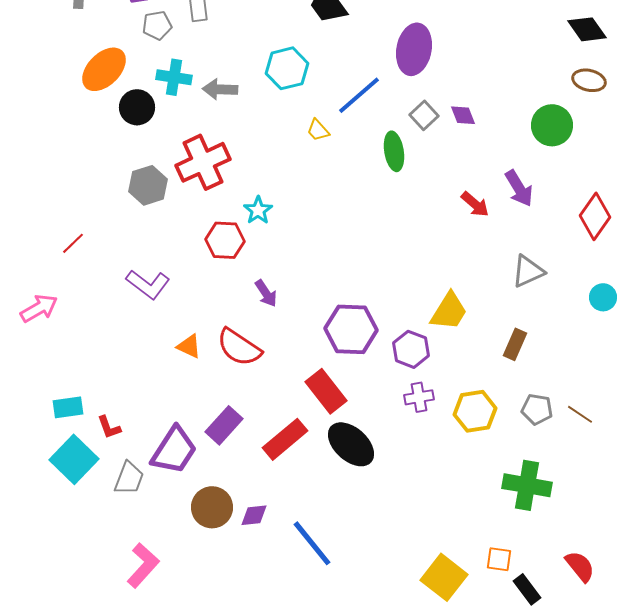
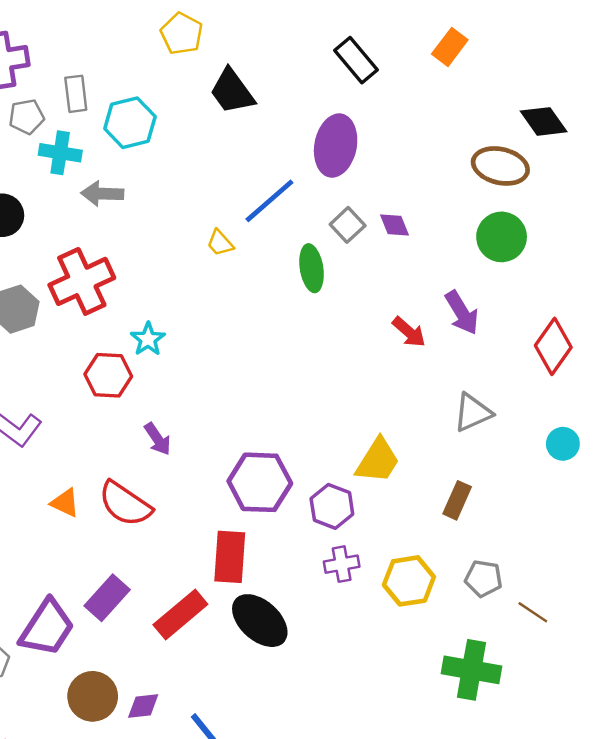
cyan hexagon: (287, 68) -> (130, 123), moved
cyan cross: (174, 77) -> (60, 153), moved
brown ellipse: (589, 80) -> (500, 166), moved, size x1.4
red rectangle: (326, 391) -> (230, 557), turned 42
brown line: (580, 414) -> (533, 612), moved

